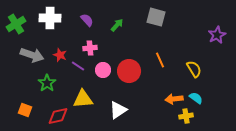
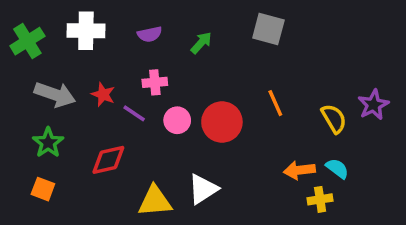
purple semicircle: (87, 20) -> (150, 34), turned 120
purple star: (217, 35) -> (373, 105), moved
green star: (47, 83) -> (48, 143), moved
yellow triangle: (83, 99) -> (155, 201), moved
red diamond: (58, 116) -> (108, 160), moved

